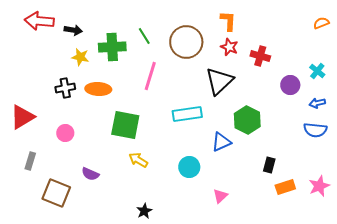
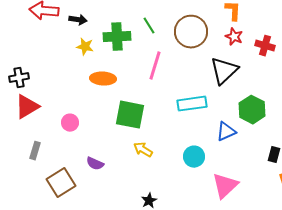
black cross: (65, 88) -> (19, 78), moved
brown square: (56, 193) -> (61, 183), turned 36
pink triangle: (220, 196) -> (225, 186), size x1.8

